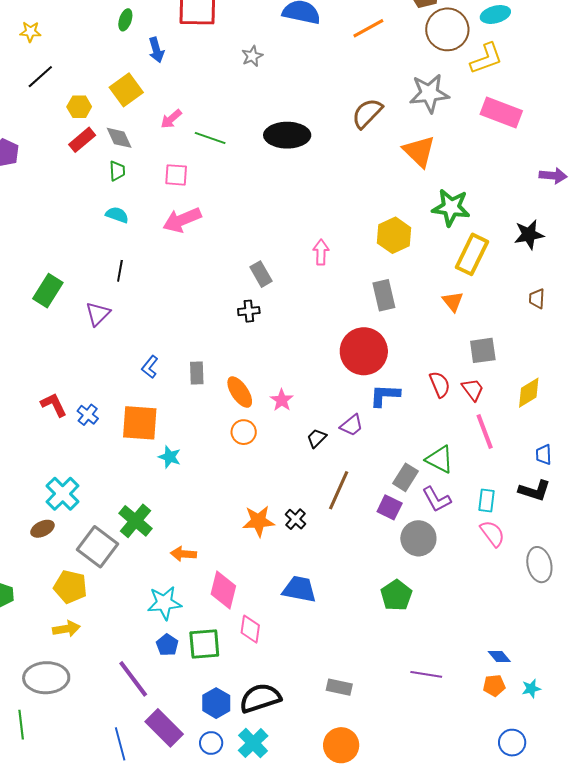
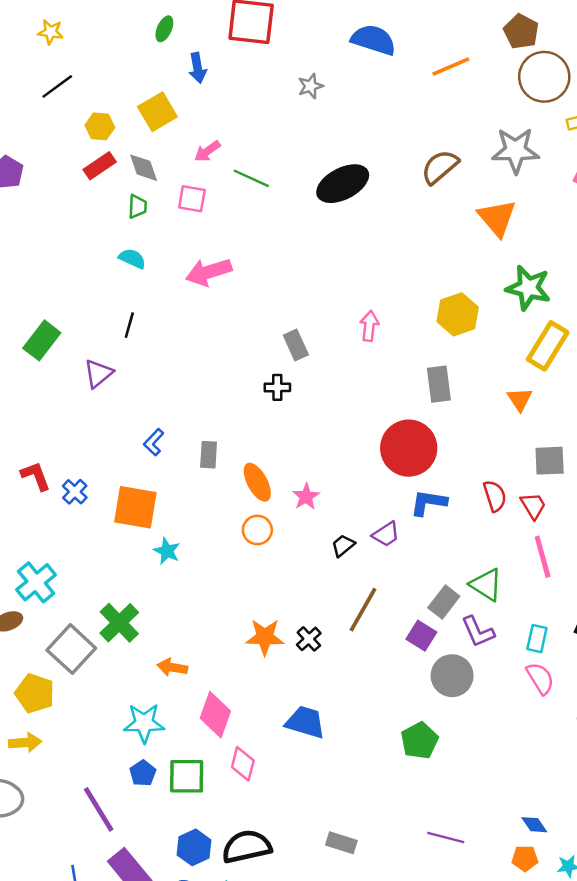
black ellipse: (287, 135) -> (343, 184), turned -33
pink square: (176, 175) -> (192, 199), moved

